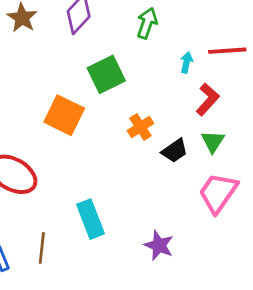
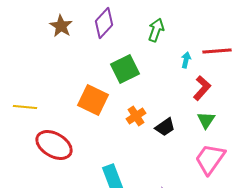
orange cross: (140, 127) -> (136, 116), moved
black trapezoid: (175, 151) -> (165, 127), moved

